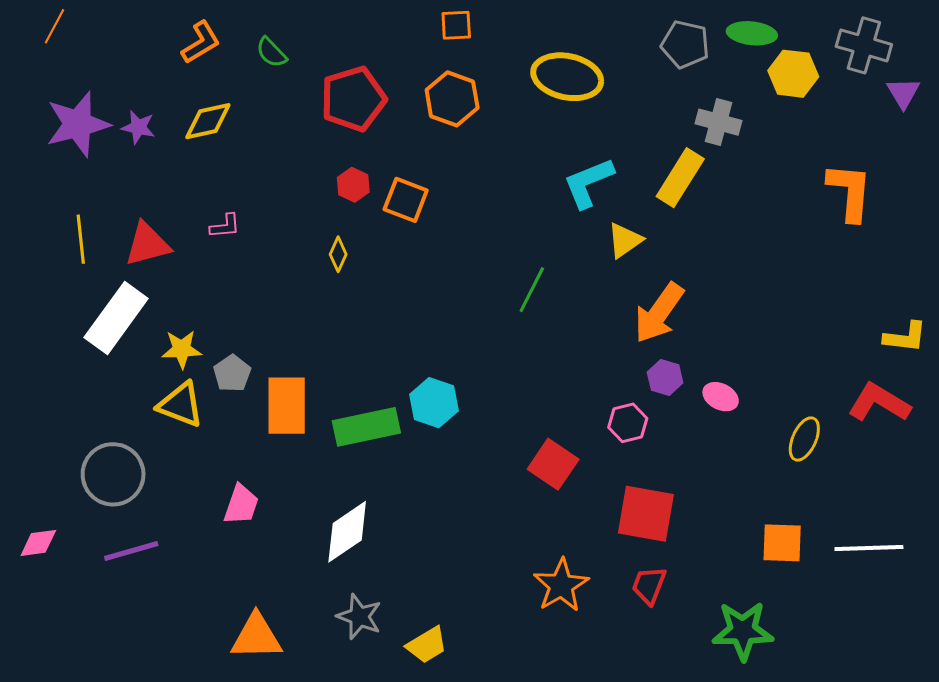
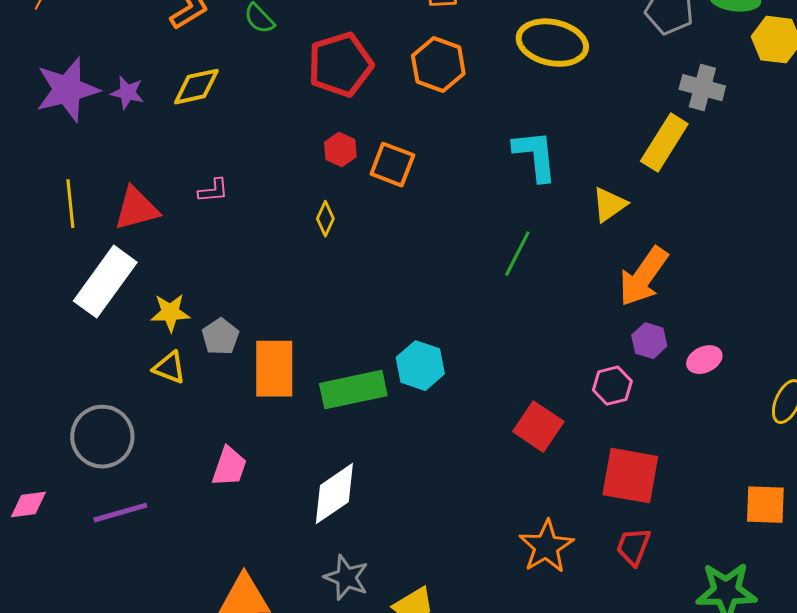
cyan L-shape: (588, 183) -> (535, 156), moved, turned 106
pink ellipse: (721, 397) -> (704, 360), turned -52
yellow triangle: (181, 405) -> (169, 368), size x0.7

